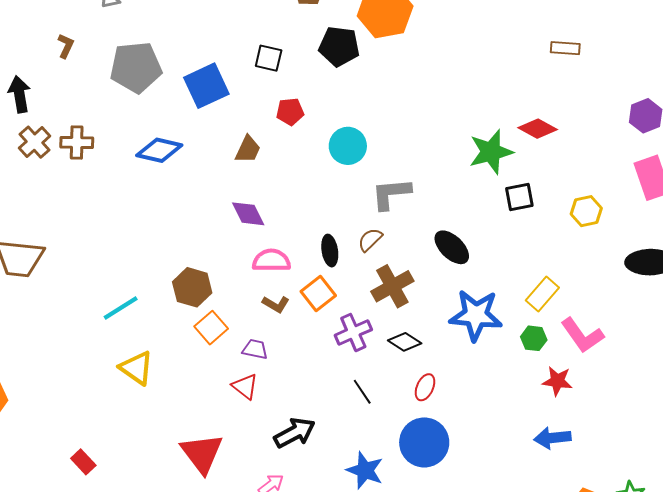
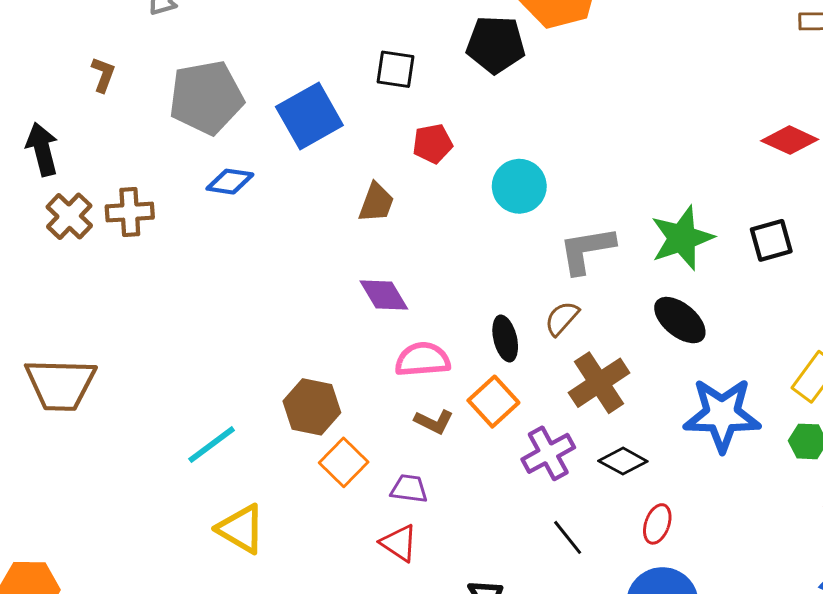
blue diamond: (159, 150) -> (230, 182), moved, size x0.7
green star: (491, 152) -> (682, 238), moved

